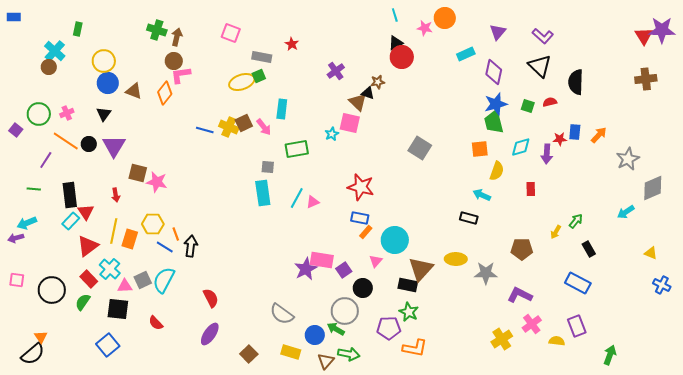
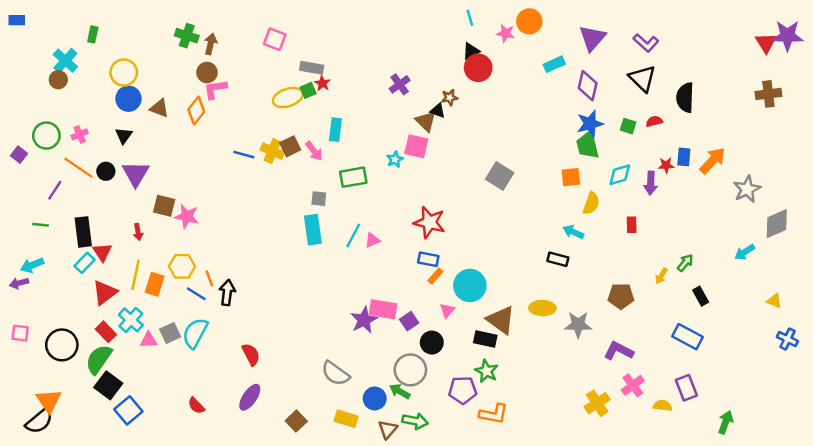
purple triangle: (498, 32) -> (592, 38), size x1.4
red star: (292, 44) -> (322, 83), moved
orange arrow: (599, 135) -> (713, 161), size x1.4
brown triangle: (421, 269) -> (501, 320), turned -36
green semicircle: (83, 302) -> (99, 359), size x1.5
black square: (118, 309) -> (108, 385), moved, turned 30
red semicircle: (156, 323) -> (196, 406), moved
orange triangle: (41, 337) -> (49, 401), size x1.6

